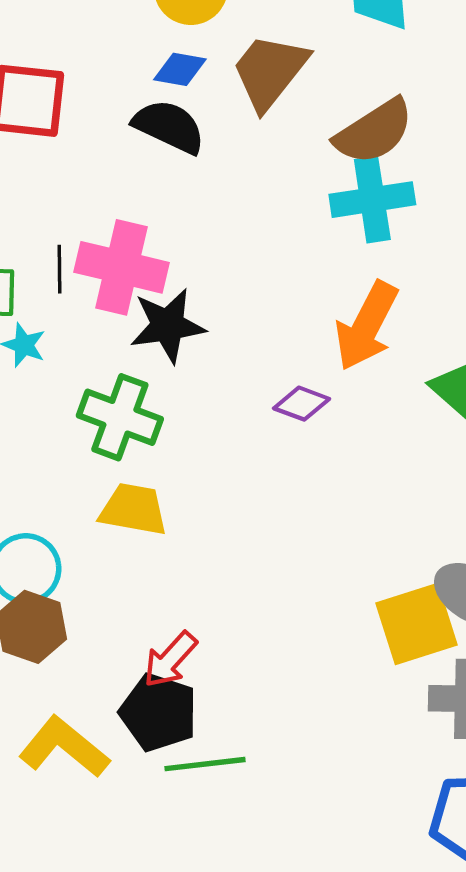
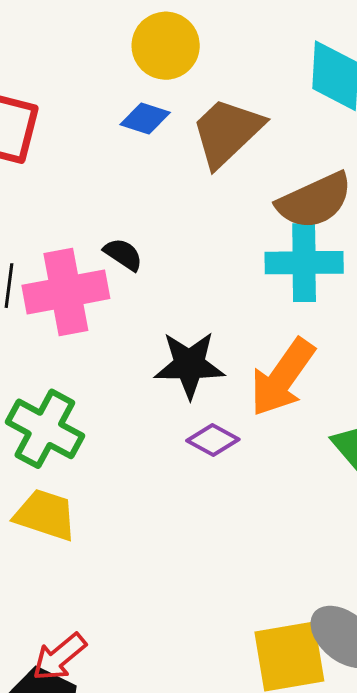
black semicircle: (169, 127) -> (123, 254), moved, size x0.6
pink cross: (121, 267) -> (66, 292), turned -32
black star: (168, 326) -> (189, 365), moved

